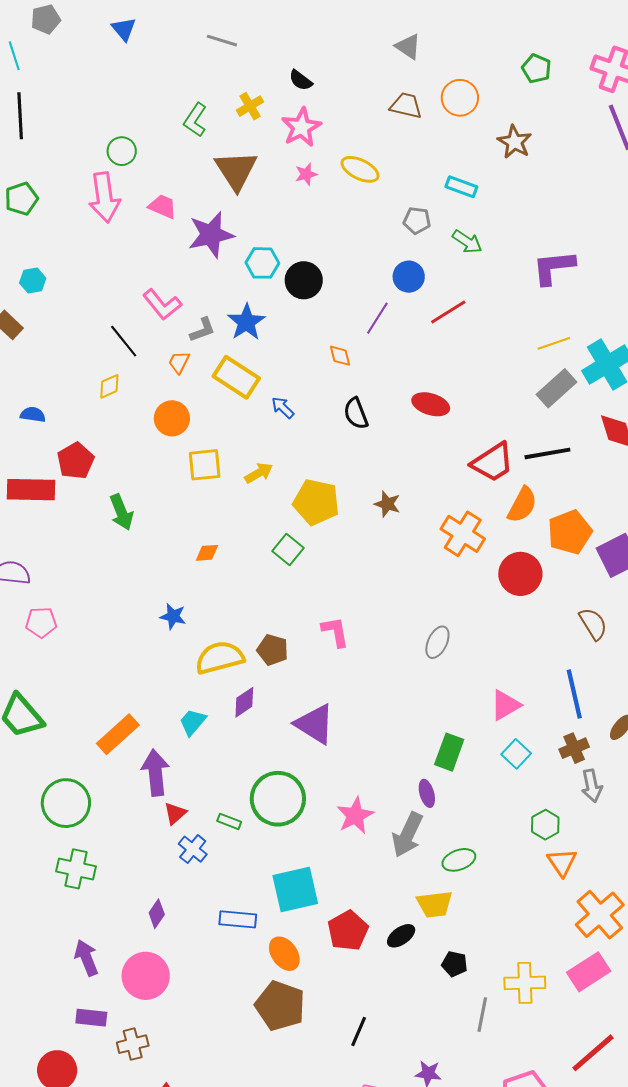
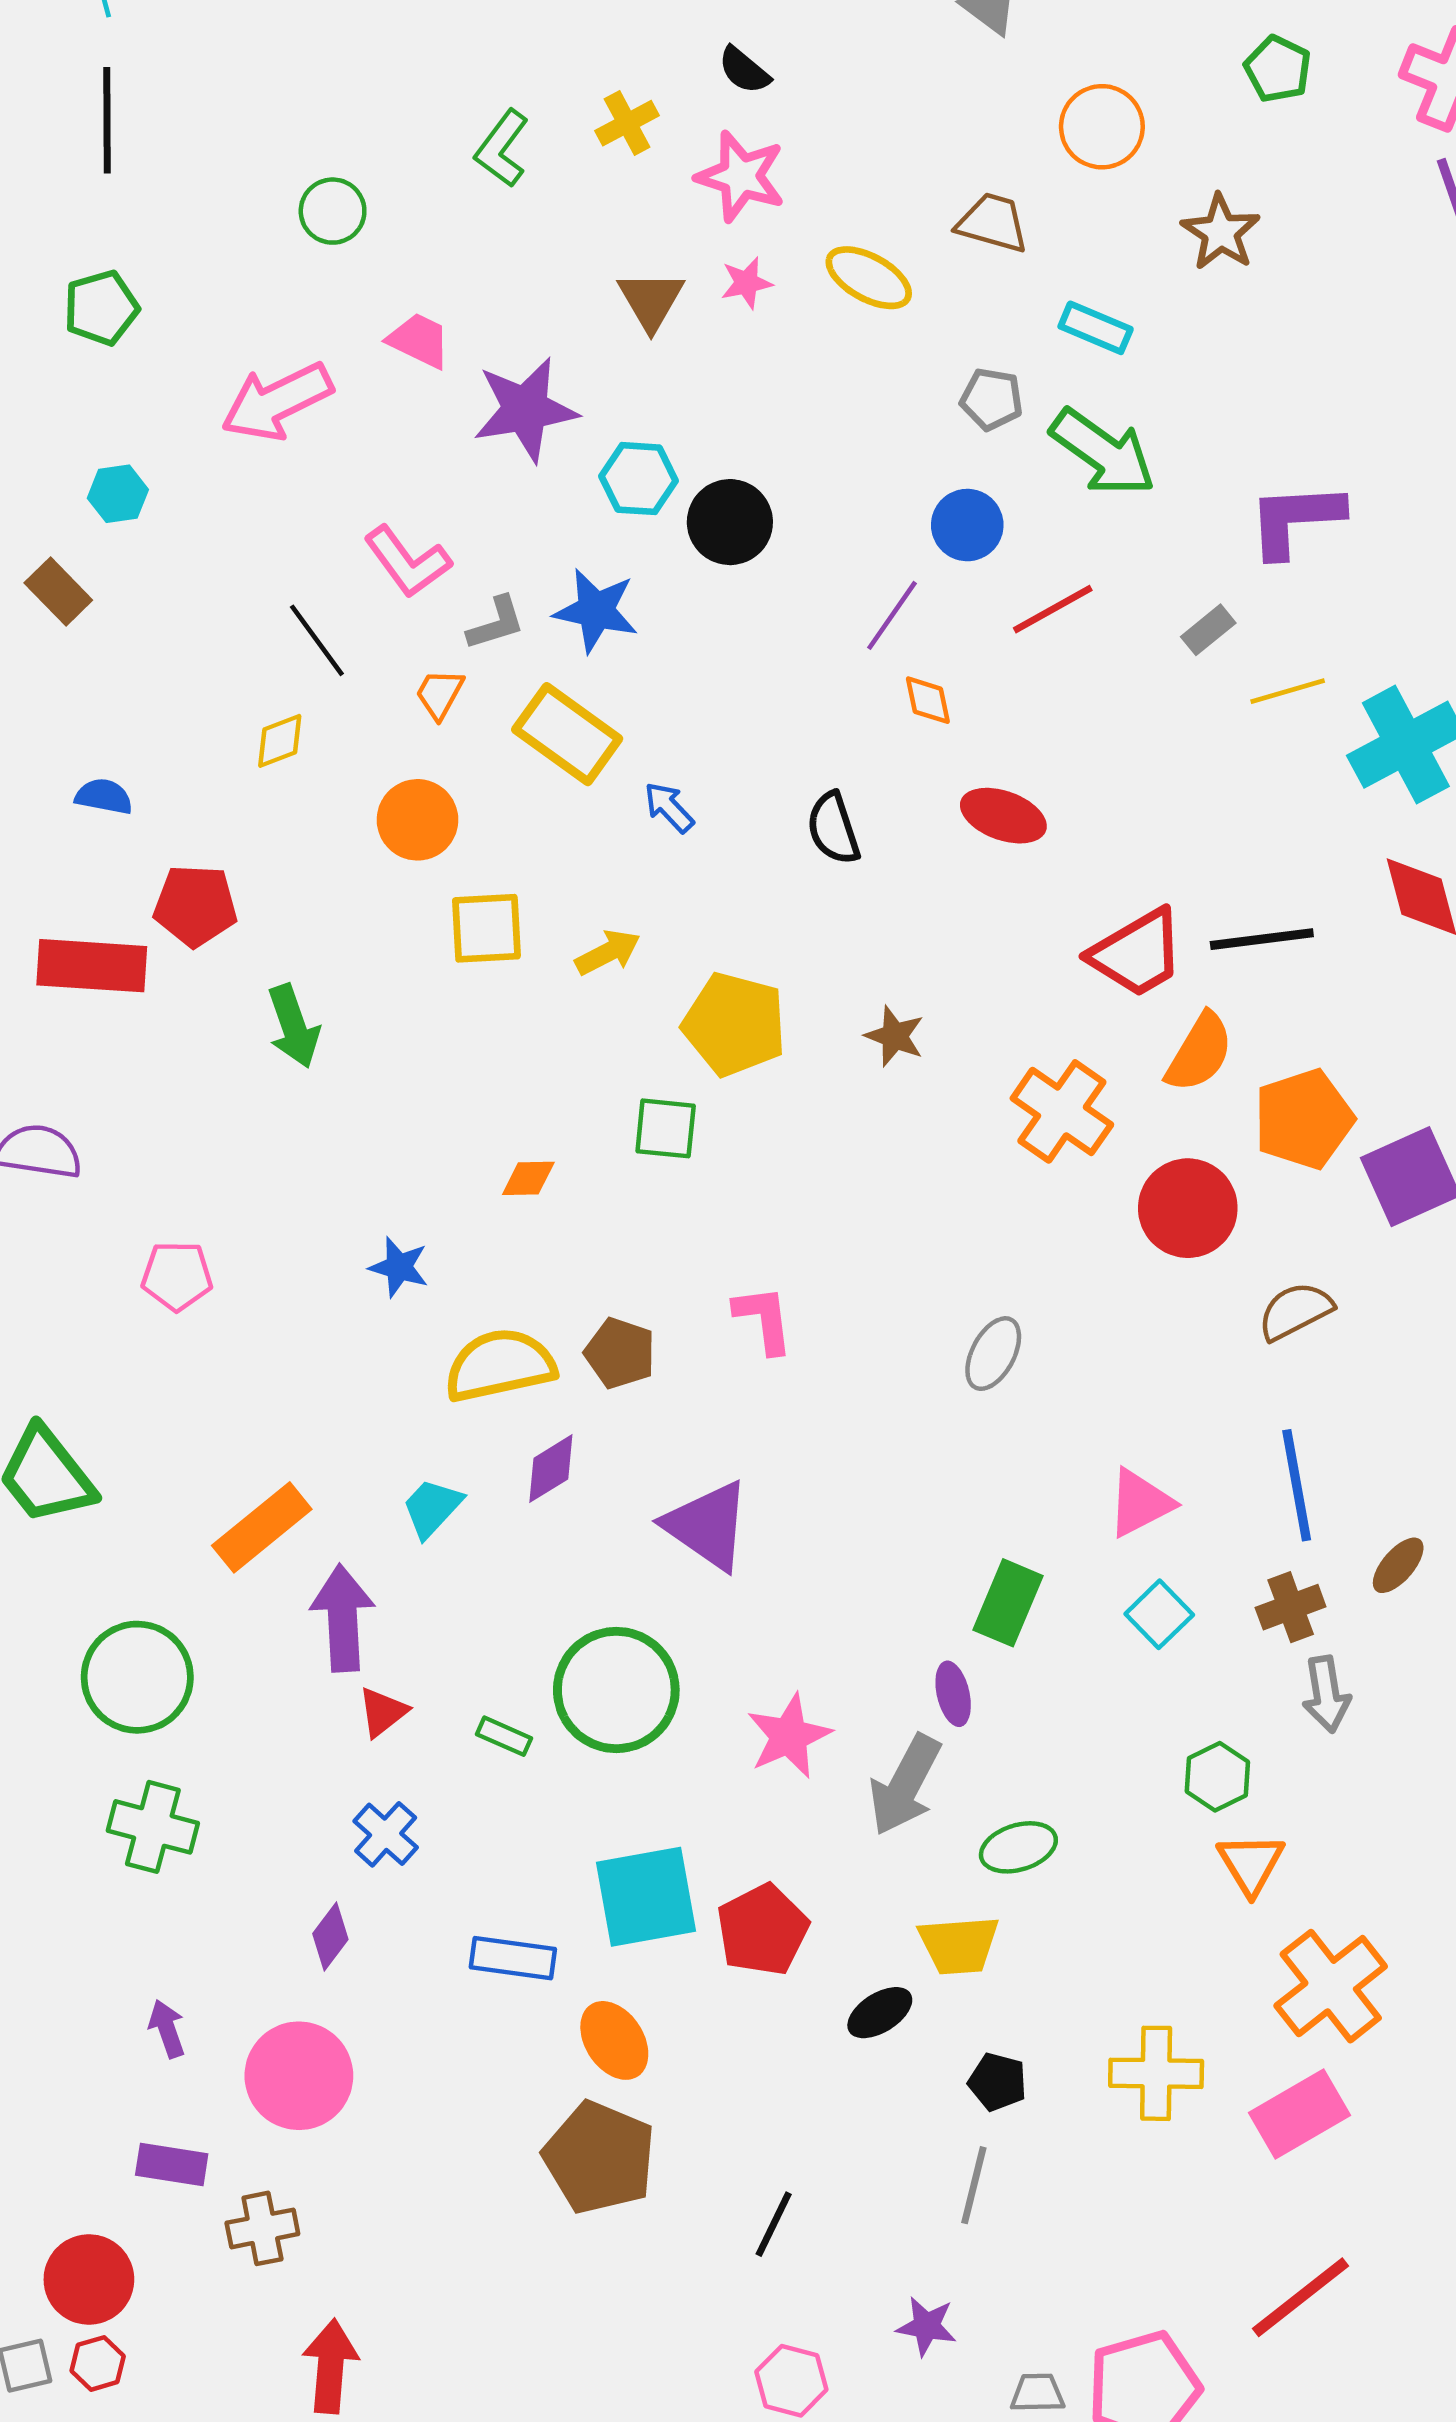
brown trapezoid: (406, 106) -> (993, 223), moved
pink star: (301, 127) -> (741, 176), turned -30
brown triangle: (236, 170) -> (651, 300), moved, size x0.7
pink arrow: (104, 197) -> (277, 402), moved, turned 69
green arrow: (467, 242) -> (1103, 452), size x1.6
blue star: (246, 322) -> (596, 611), turned -30
orange diamond: (340, 356) -> (928, 700), moved
gray rectangle: (556, 388) -> (1208, 630), moved, size x0.6
red pentagon: (76, 461) -> (195, 906), turned 30
green square: (288, 550) -> (666, 1128), turned -36
orange diamond: (207, 553) -> (528, 1178), moved
pink pentagon: (41, 622) -> (177, 1276), moved
brown semicircle: (593, 624) -> (1295, 1311), moved, turned -88
blue cross: (193, 849) -> (386, 1834), moved
red pentagon: (348, 931) -> (763, 1930), moved
purple arrow: (86, 958) -> (167, 2029), size x0.7
yellow cross: (525, 983) -> (1156, 2073), moved
gray line: (482, 1015) -> (974, 2185), moved

